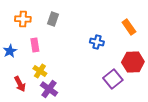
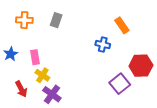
orange rectangle: (129, 27) -> (122, 25), moved
pink rectangle: (35, 45) -> (35, 57), moved

